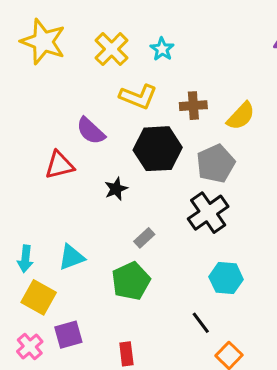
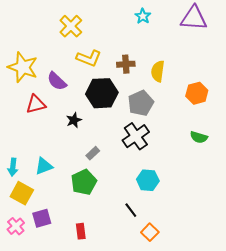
yellow star: (43, 42) -> (23, 67), moved
cyan star: (162, 49) -> (143, 16), moved
yellow semicircle: (241, 116) -> (158, 71), turned 145

